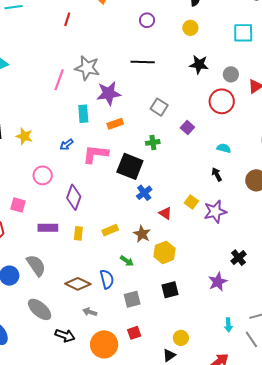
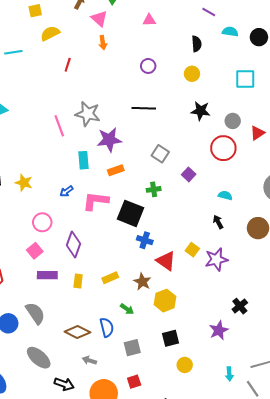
pink line: (59, 80) -> (59, 126), turned -40
blue cross: (144, 193) -> (145, 240), turned -35
pink square: (18, 205) -> (35, 251), moved, turned 35
red triangle: (165, 213) -> (166, 261), size x1.5
yellow circle: (181, 338) -> (185, 365), moved

